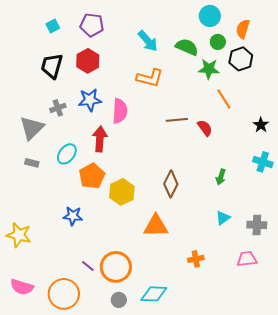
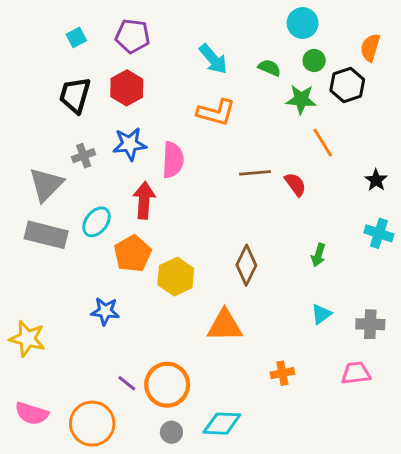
orange semicircle: (243, 29) -> (370, 48), moved
green semicircle: (187, 47) -> (269, 68), size x0.7
gray rectangle: (32, 163) -> (46, 235), size x2.0

